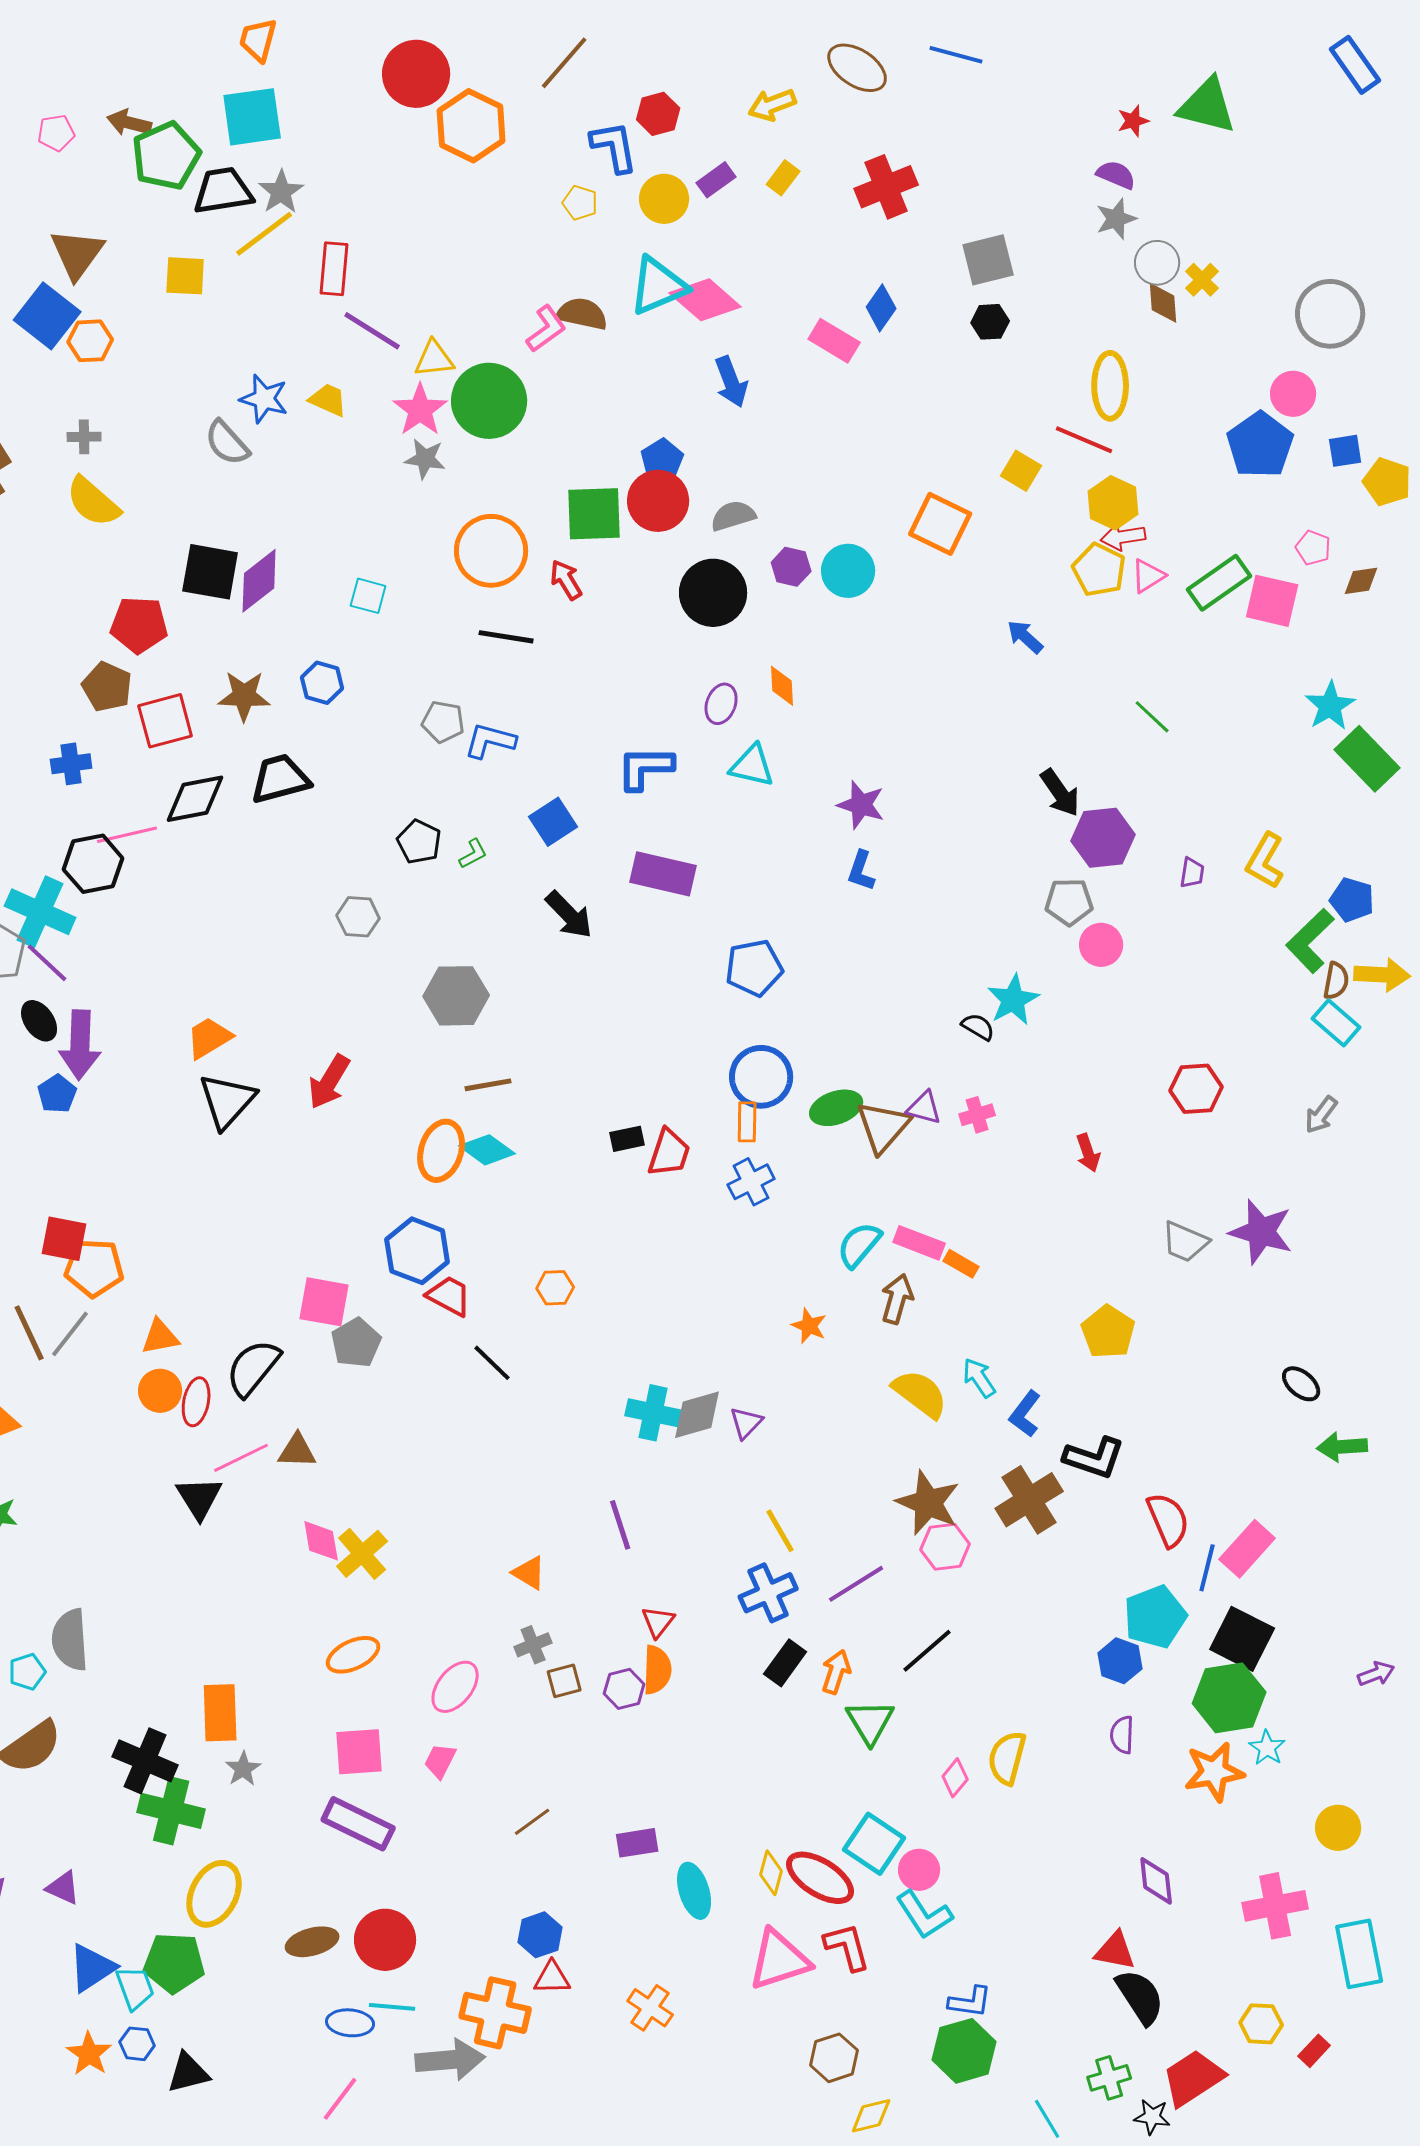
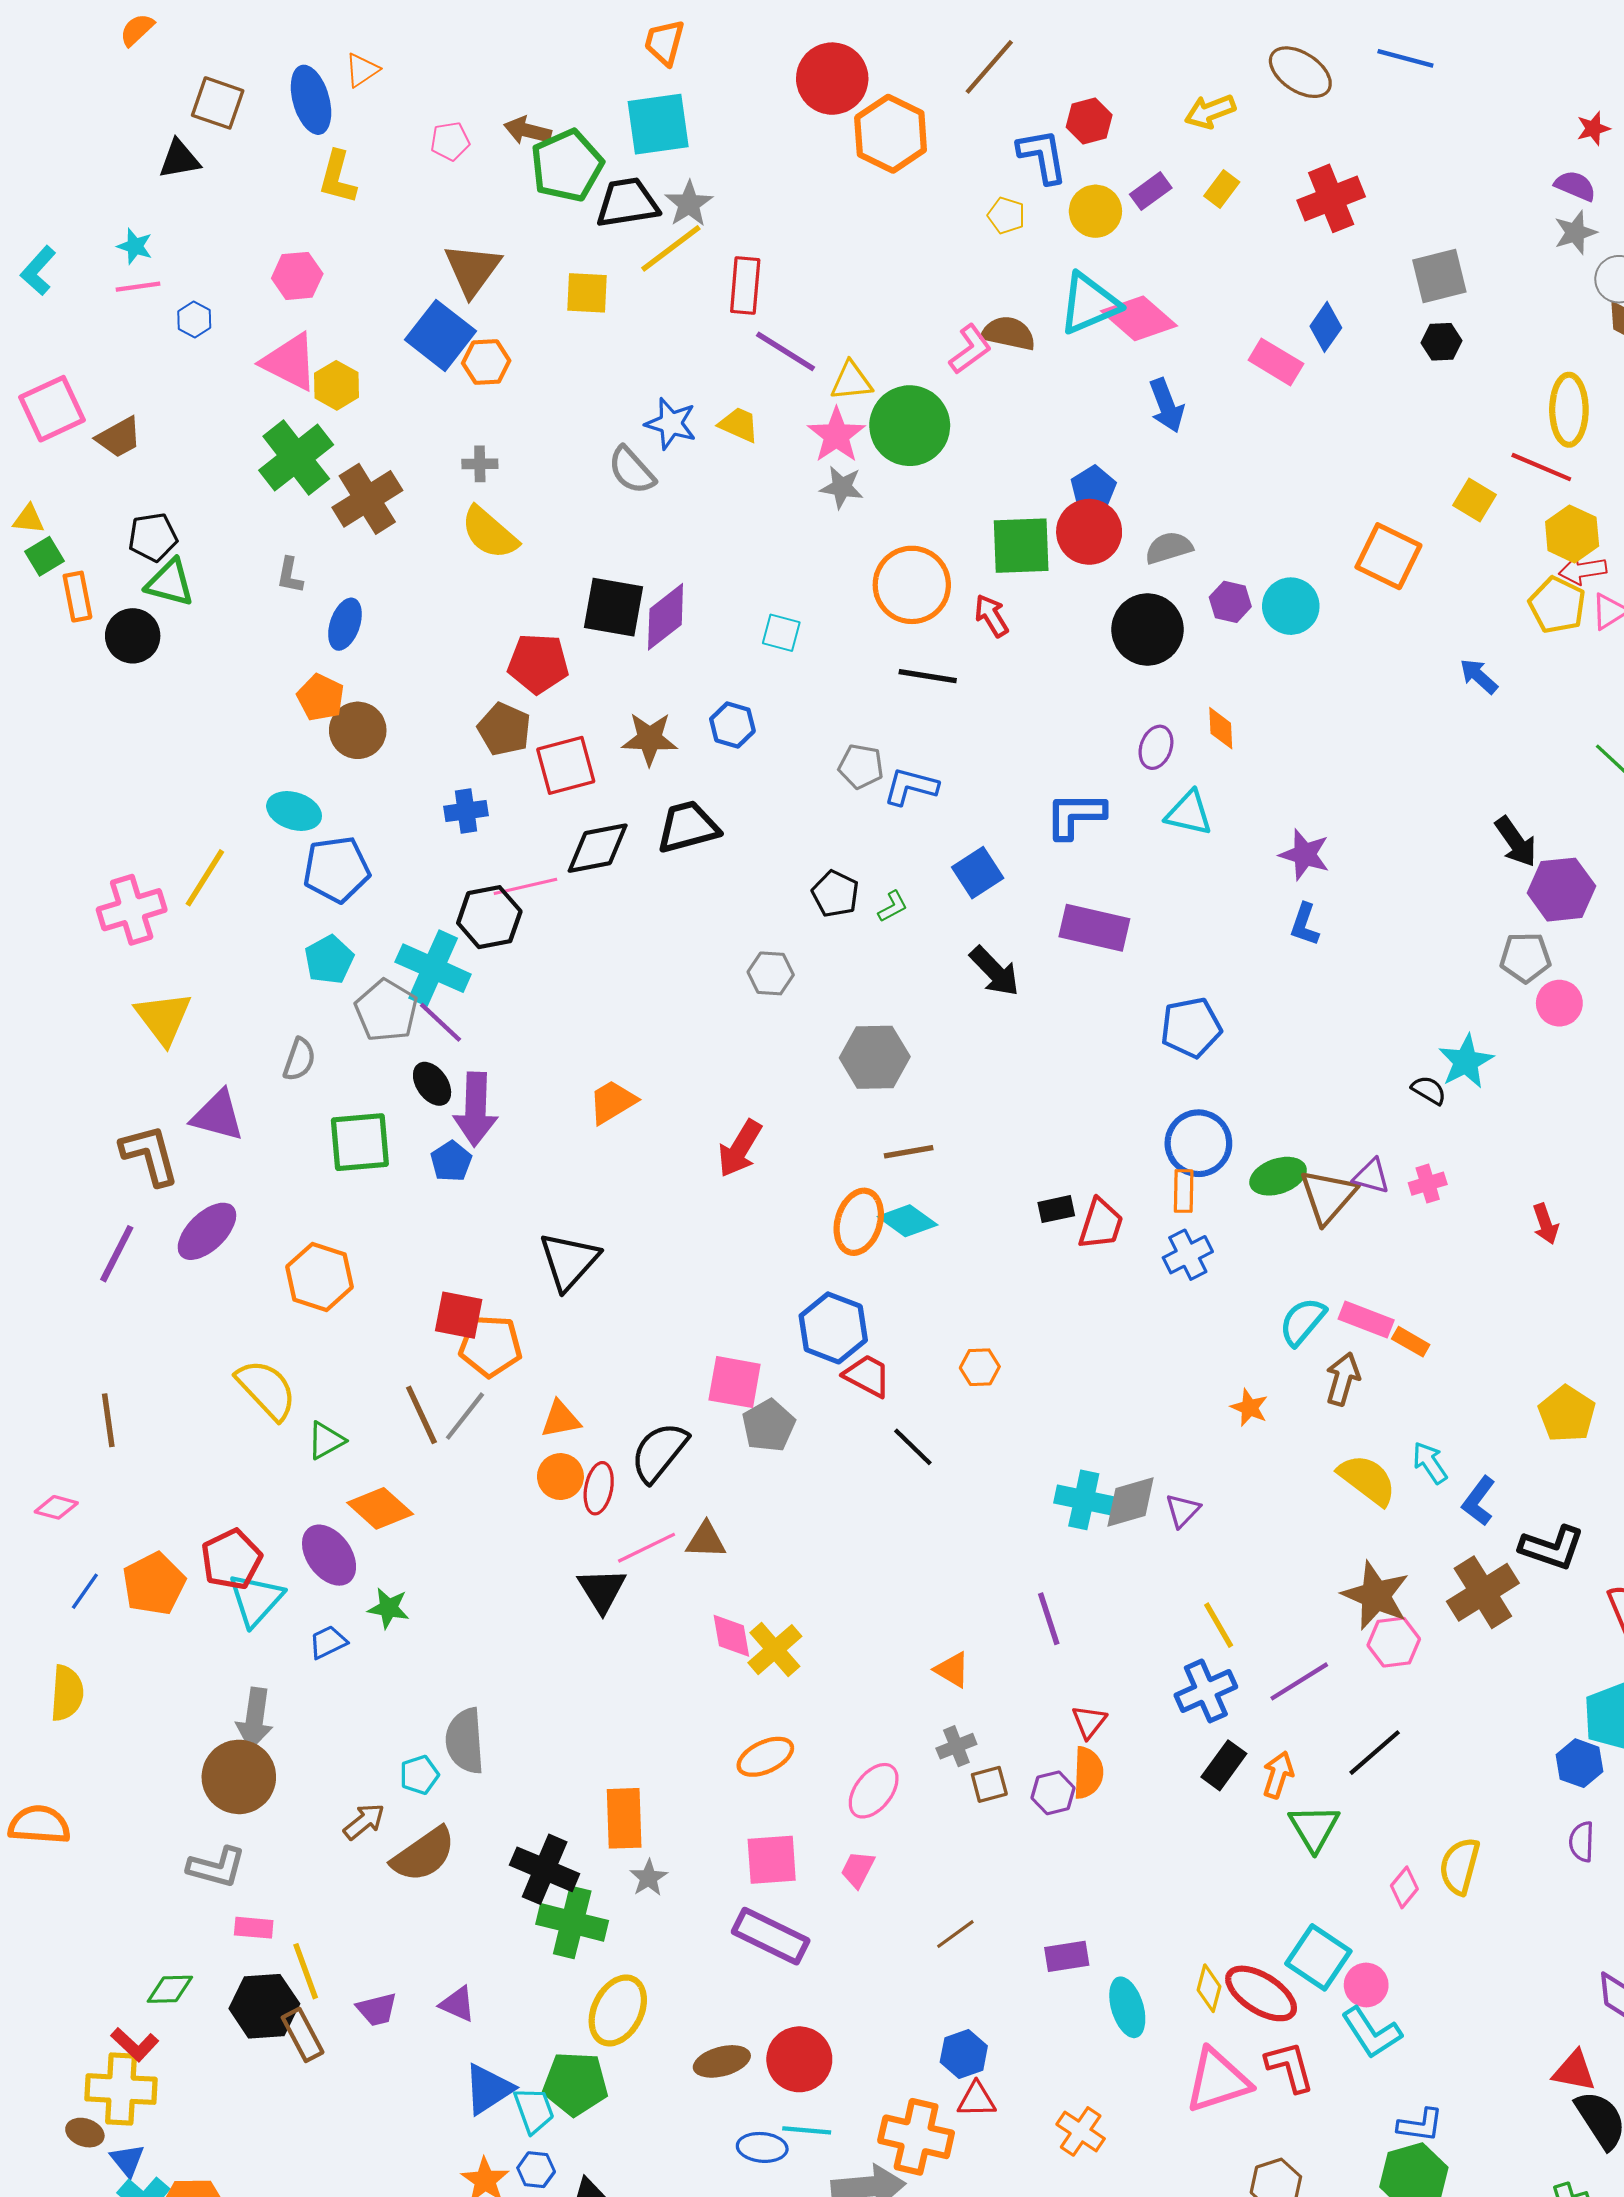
black triangle: (227, 1101) -> (569, 1261), moved

